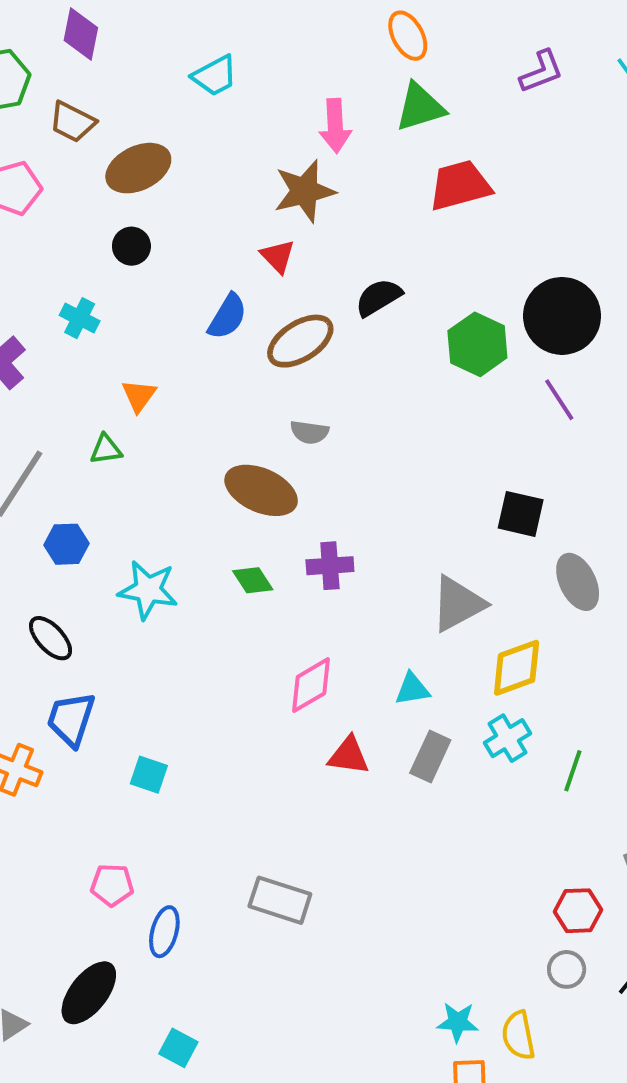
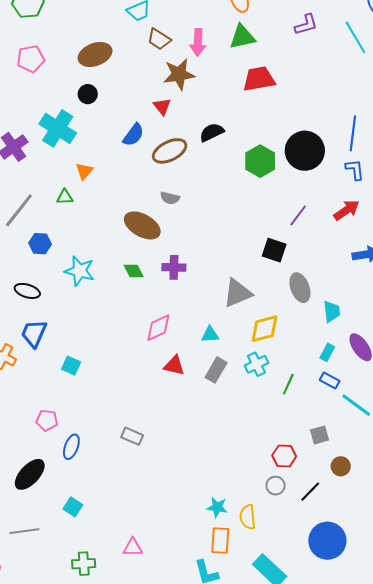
brown trapezoid: (72, 122) -> (159, 39), moved
cyan cross: (80, 318) -> (58, 128), size x1.8
purple line: (559, 400) -> (298, 215), moved, turned 65
black ellipse: (51, 638) -> (27, 291), turned -35
gray rectangle: (280, 900) -> (132, 436), size x0.7

